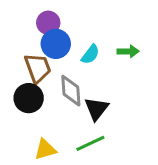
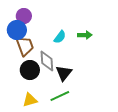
purple circle: (48, 23) -> (24, 16), moved
blue circle: (56, 44) -> (17, 30), moved
black circle: (29, 98) -> (30, 70), moved

